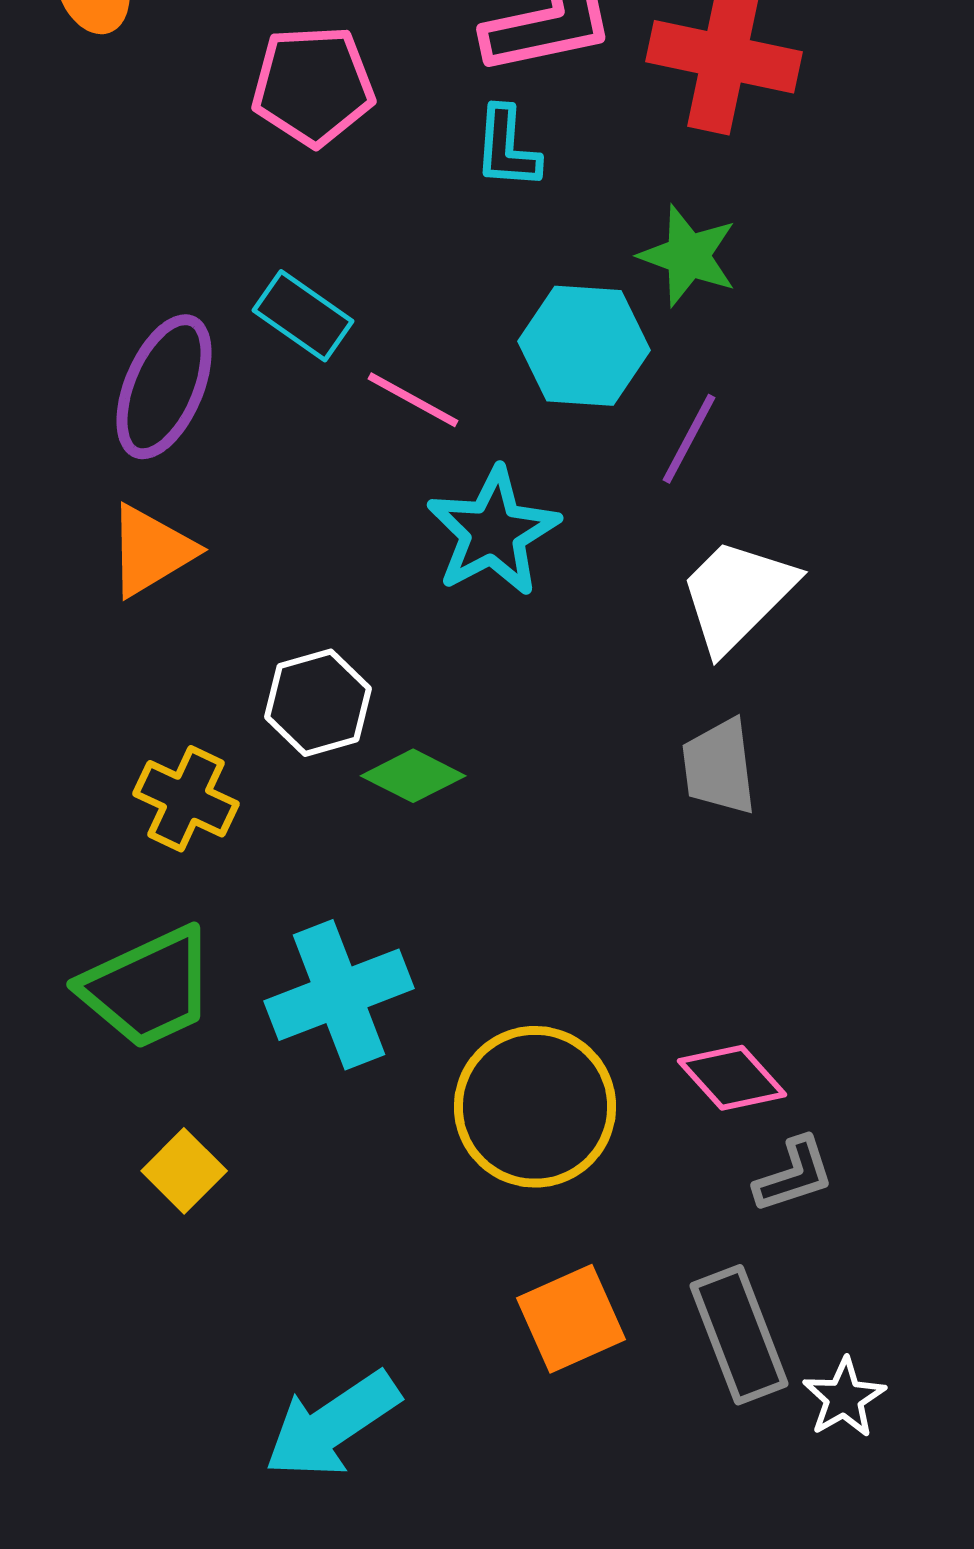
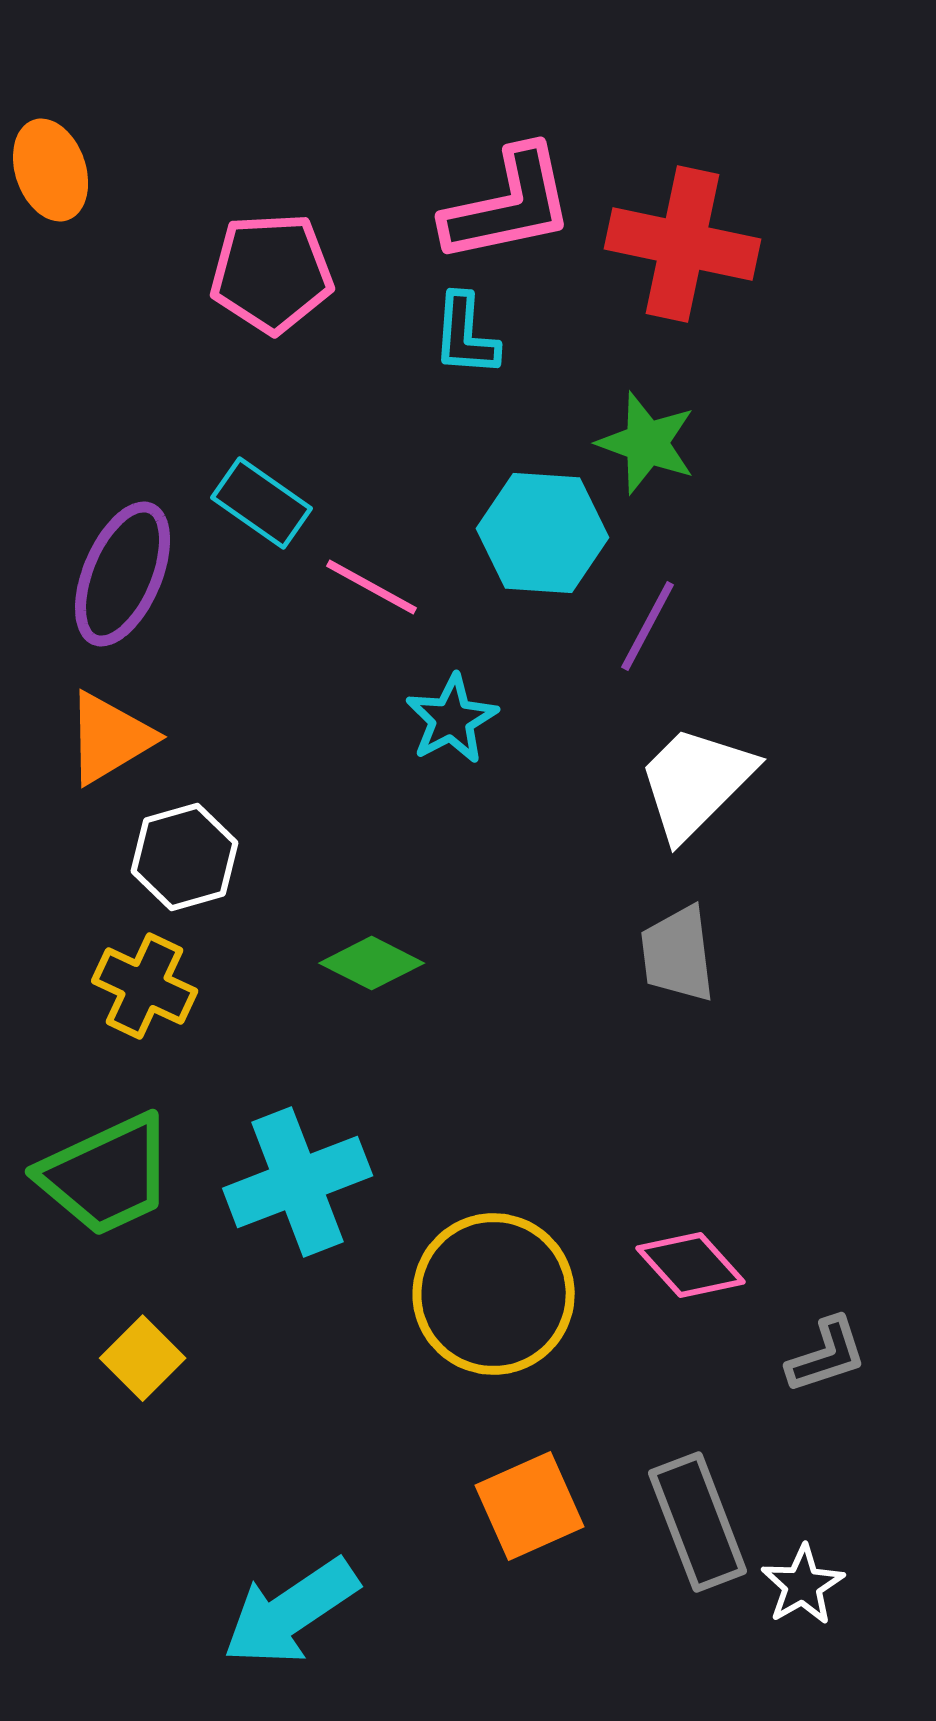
cyan star: (493, 532) -> (452, 719), size x0.7
white hexagon: (318, 703) -> (185, 857), moved
gray L-shape: (794, 1175) -> (827, 1355), moved

